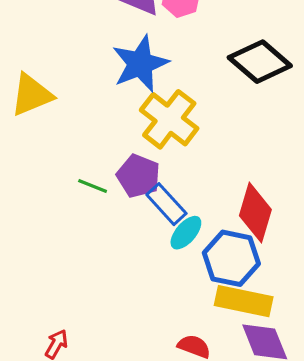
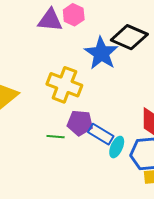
blue star: (140, 64) -> (101, 53), moved
yellow cross: (169, 119) -> (64, 85), moved

